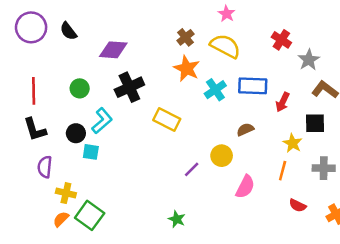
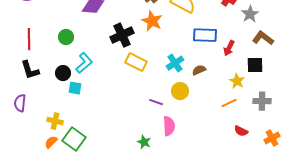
black cross: (129, 87) -> (122, 35), moved
cyan cross: (215, 90) -> (175, 63), moved
purple semicircle: (45, 167) -> (20, 103), moved
purple line: (192, 169) -> (156, 102), turned 64
orange line: (283, 171) -> (229, 103), turned 49
pink semicircle: (245, 187) -> (169, 126), moved, turned -30

